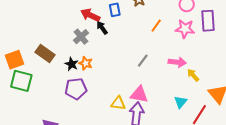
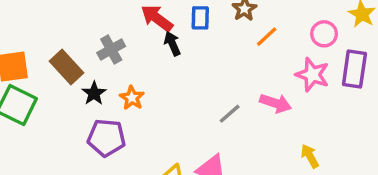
orange line: (156, 26) -> (267, 37), moved
gray cross: (81, 37) -> (111, 49), moved
pink arrow: (177, 62) -> (276, 103), moved
black star: (72, 64) -> (94, 93), moved

